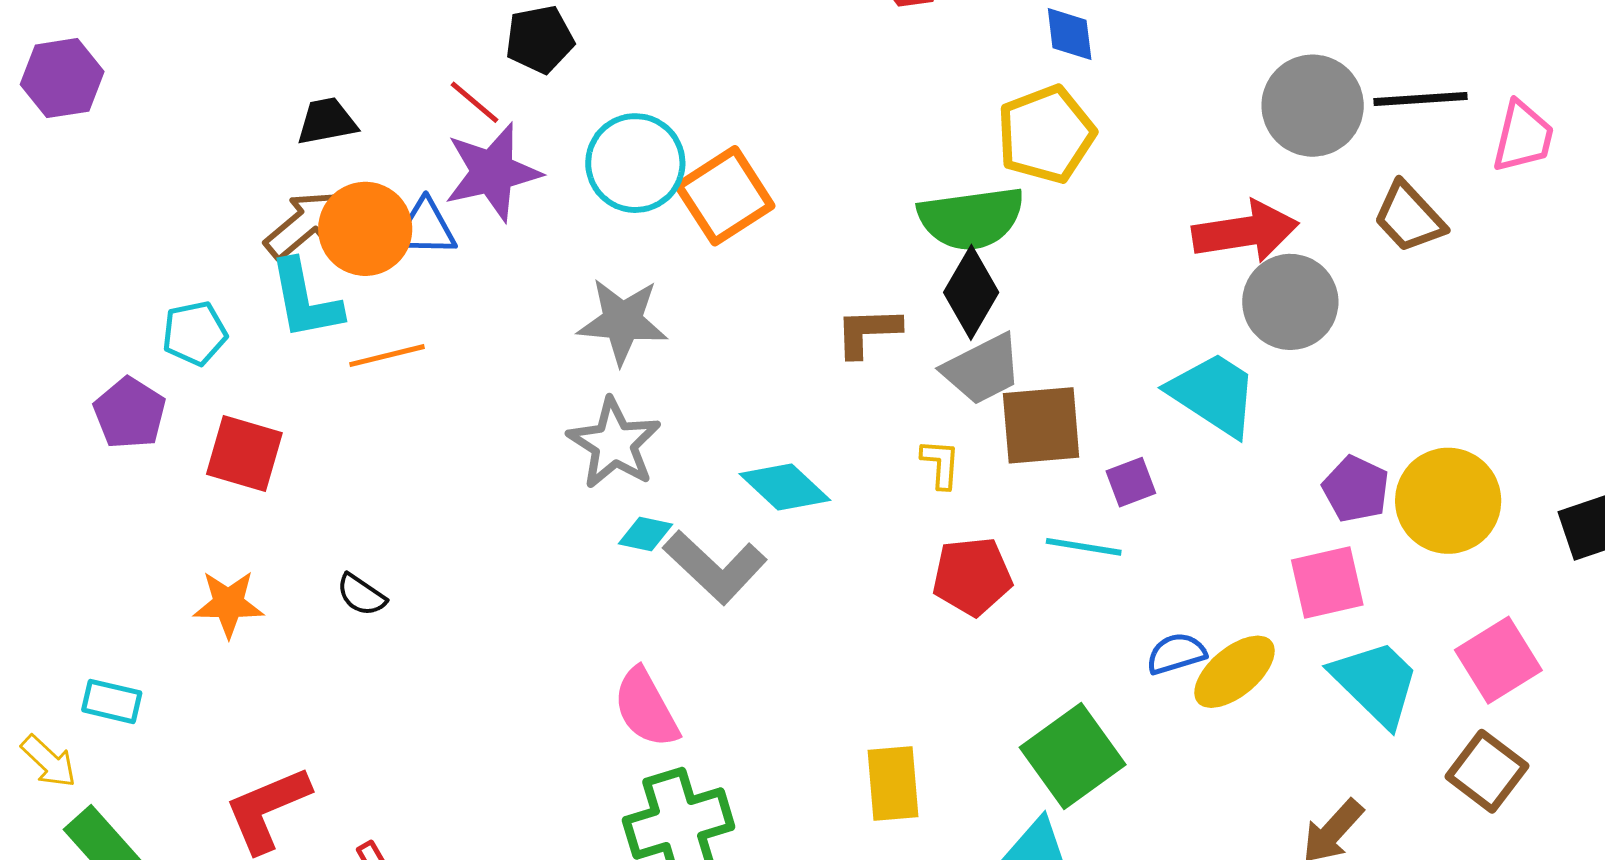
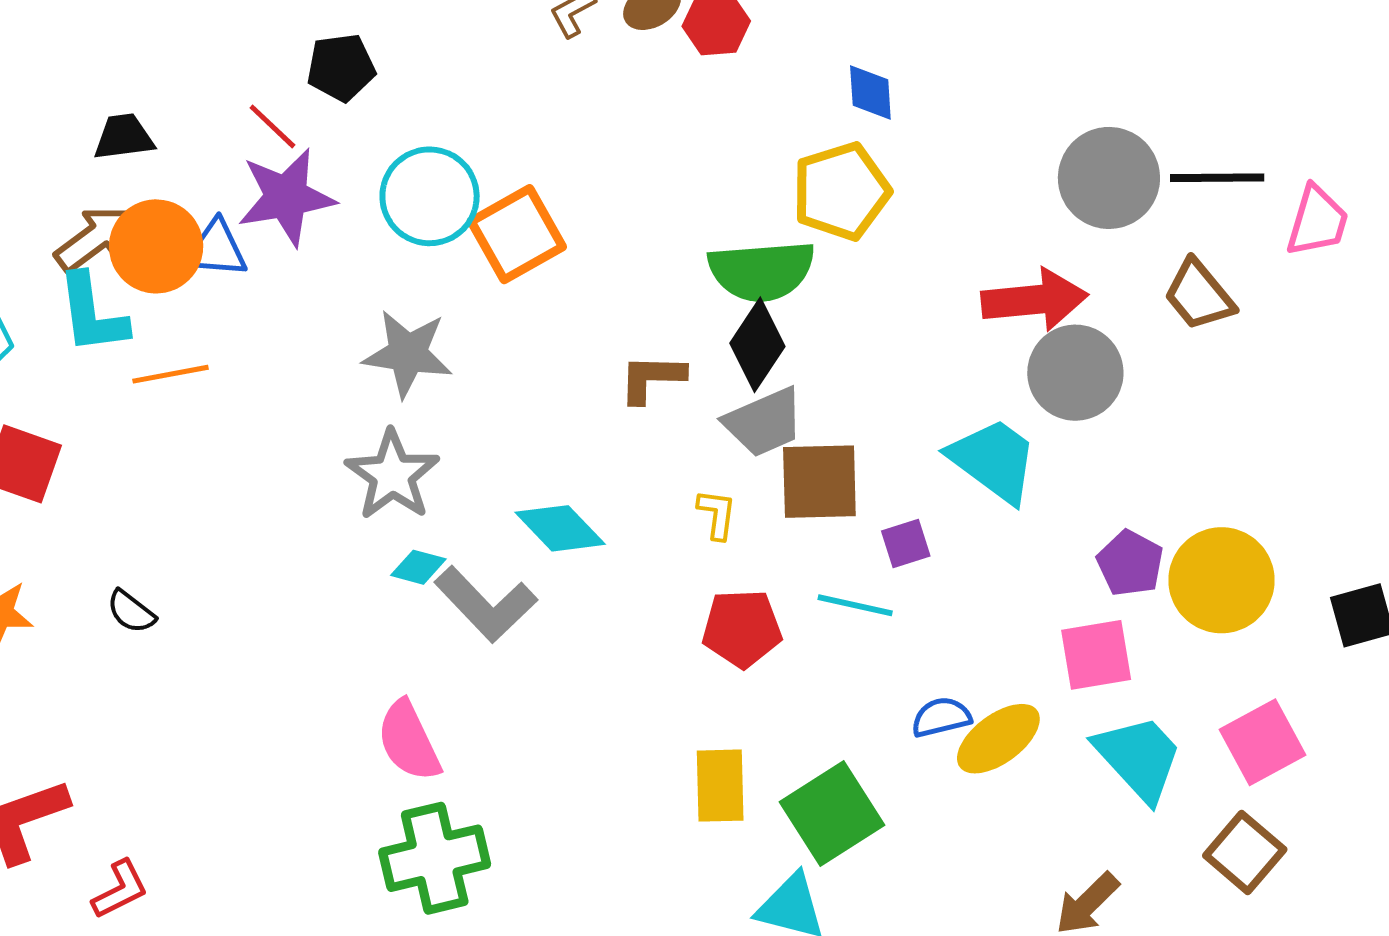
yellow rectangle: (893, 784) -> (720, 786), moved

